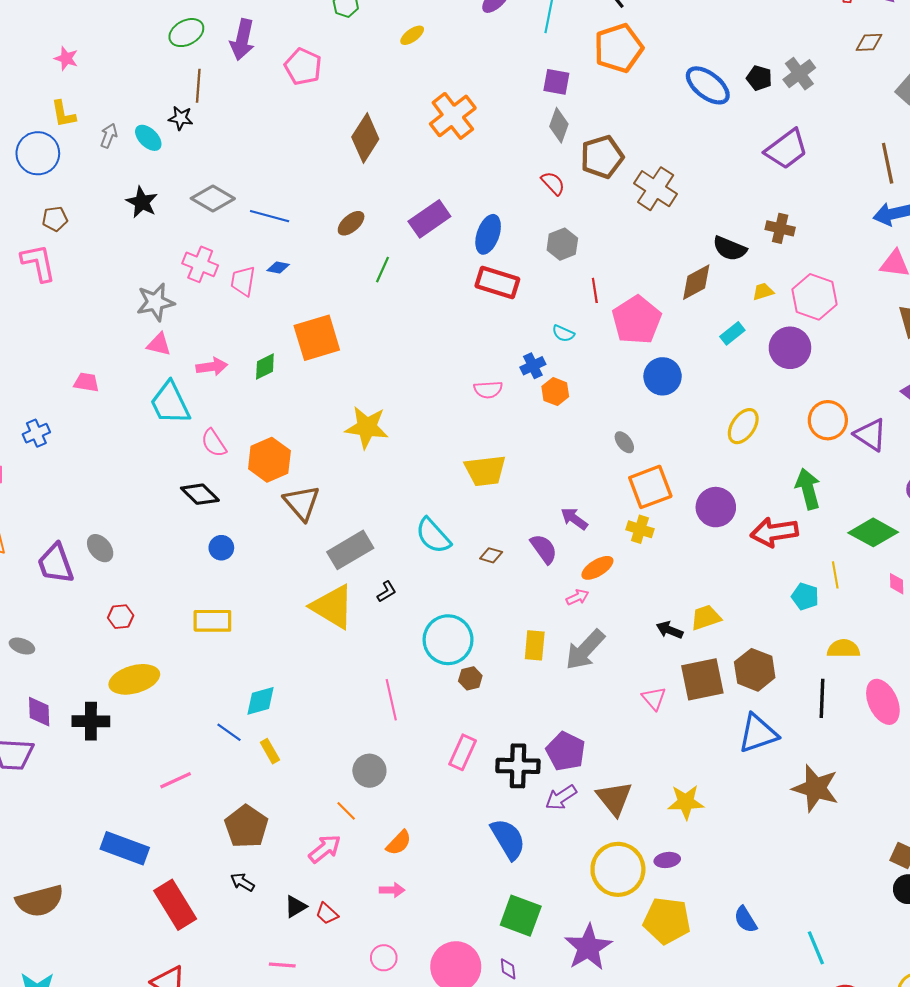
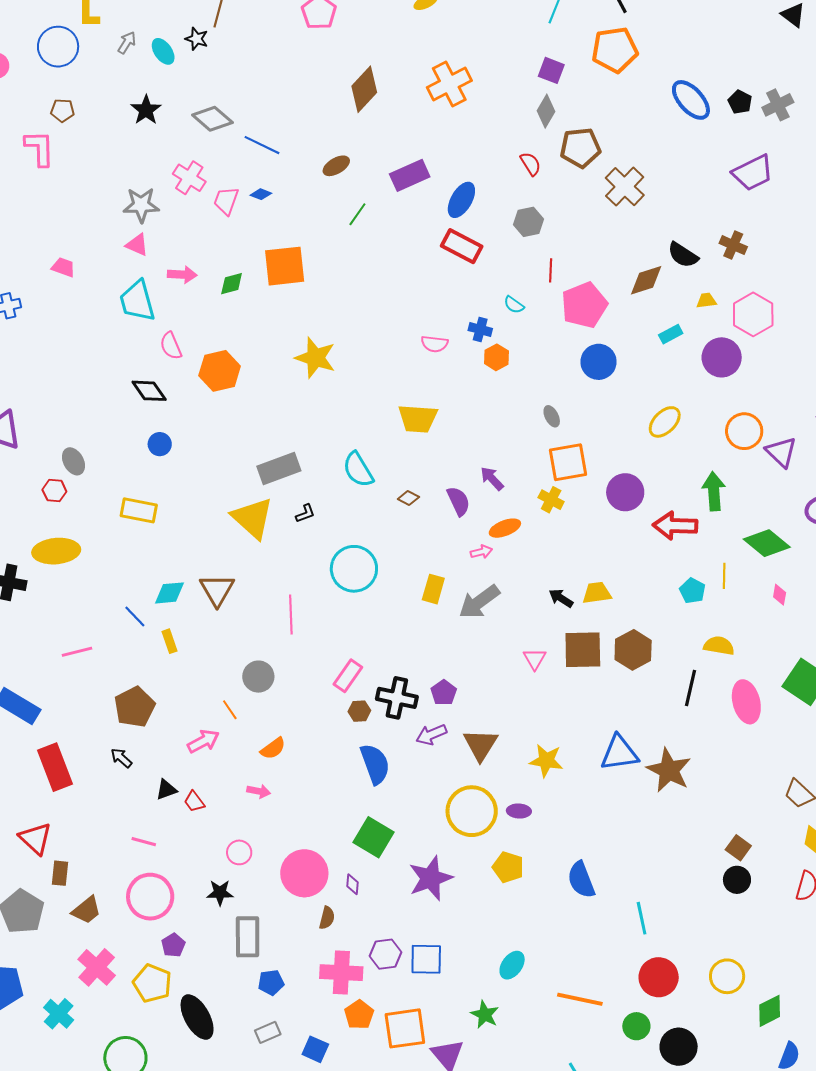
blue cross: (533, 366) -> (480, 329), turned 30
brown triangle: (302, 503) -> (217, 590), moved
gray ellipse: (100, 548) -> (73, 461), moved
brown hexagon: (470, 678) -> (359, 711), moved
blue triangle: (758, 733) -> (619, 753), moved
purple pentagon: (566, 751) -> (444, 693), size x0.7
blue semicircle: (745, 920) -> (581, 880), size x1.4
yellow pentagon: (667, 921) -> (508, 867), size x0.7

